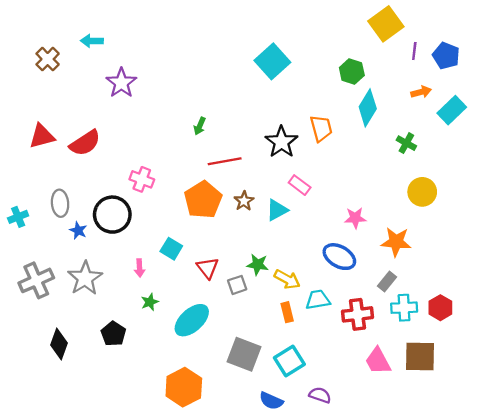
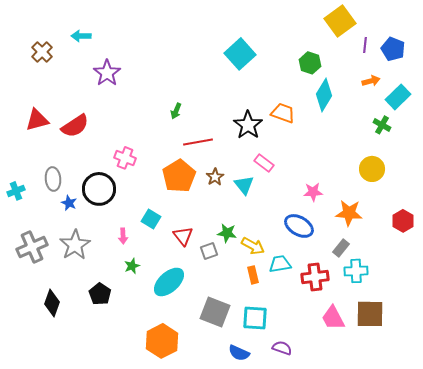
orange trapezoid: (321, 128) -> (283, 113), turned -55
green cross: (406, 143) -> (382, 125), moved
cyan triangle: (277, 210) -> (244, 185), turned -40
red hexagon: (440, 308) -> (403, 221), moved
cyan square: (289, 361) -> (255, 318), turned 36

